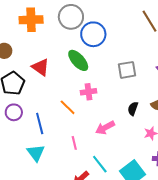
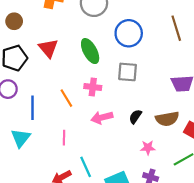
blue circle: (93, 34) -> (129, 33), moved
gray square: (127, 70) -> (128, 72), moved
pink arrow: (105, 128) -> (102, 118), moved

